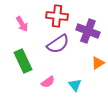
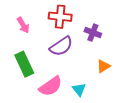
purple cross: (88, 31) -> (93, 33), size x0.7
pink semicircle: (48, 82) -> (51, 86), size x1.6

